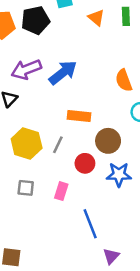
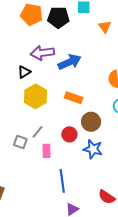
yellow hexagon: (27, 144) -> (35, 96), moved
gray line: (58, 145) -> (38, 132), moved
pink rectangle: (61, 191) -> (46, 151), turned -32

